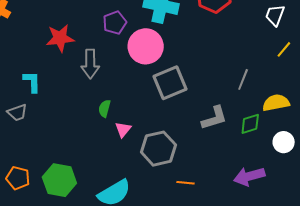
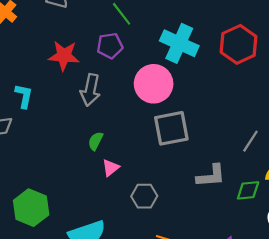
purple pentagon: (115, 23) -> (110, 46), moved
gray hexagon: (158, 149) -> (144, 196), size x0.7

